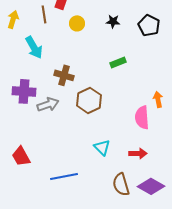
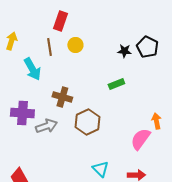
brown line: (44, 14) -> (49, 47), moved
black star: (113, 21) -> (124, 51), moved
pink semicircle: (142, 117) -> (140, 139), turned 40

